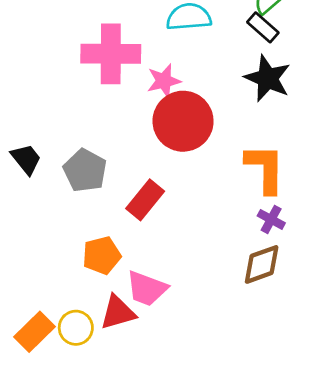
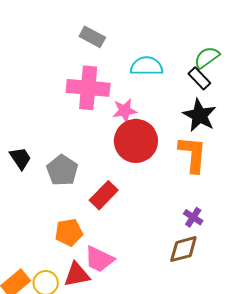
orange L-shape: (265, 169) -> (193, 154), moved

